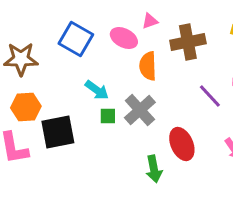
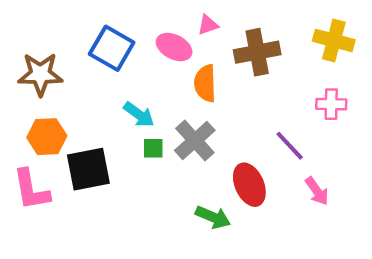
purple line: (210, 96) -> (290, 146), moved
green arrow: (154, 169) -> (213, 217), turned -56

